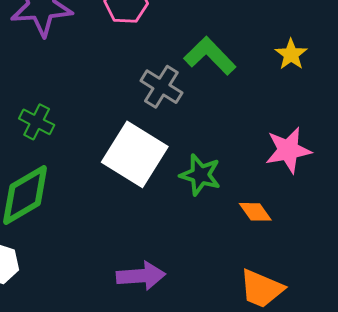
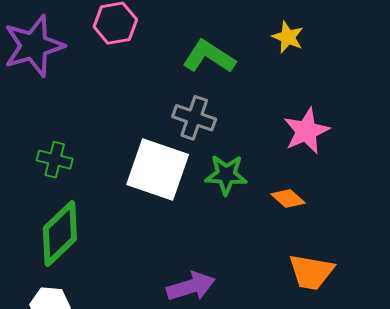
gray cross: (161, 87) -> (194, 118), moved

